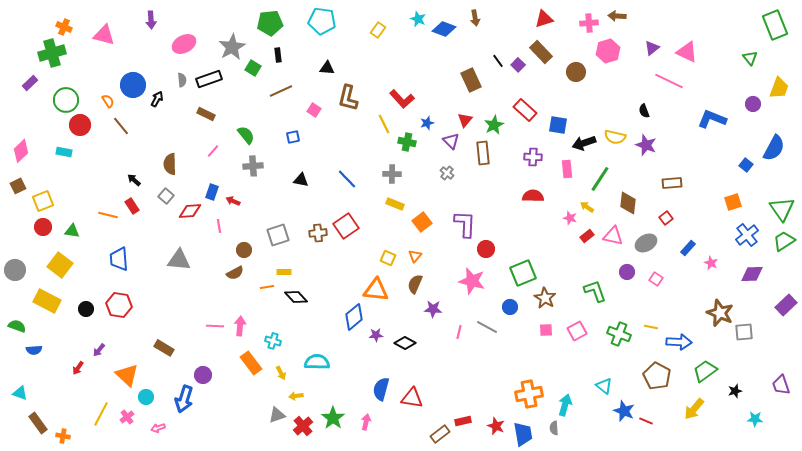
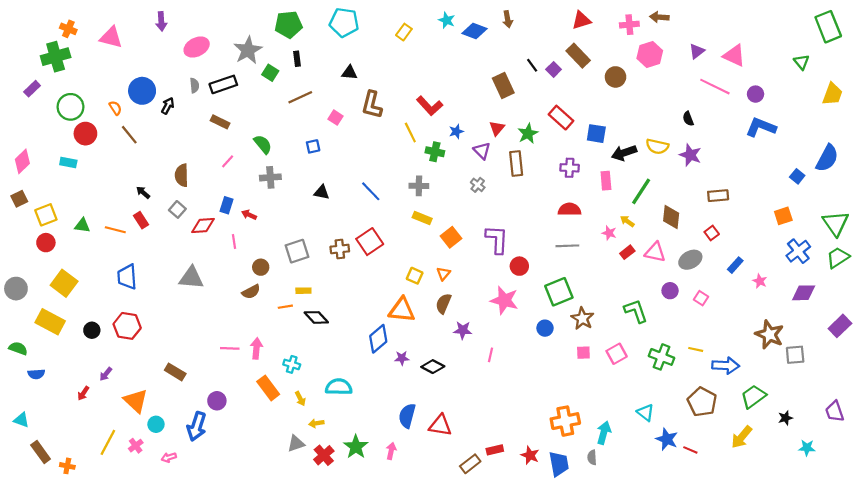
purple circle: (753, 104) -> (756, 94), moved
green triangle: (72, 231) -> (82, 225), moved
gray line: (487, 327) -> (567, 246), moved, turned -30

